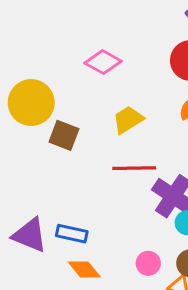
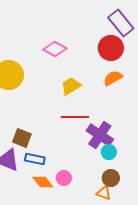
brown square: (64, 135) -> (22, 138), moved
pink circle: (148, 263) -> (64, 178), moved

